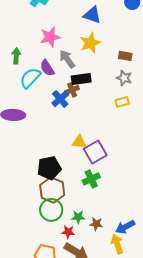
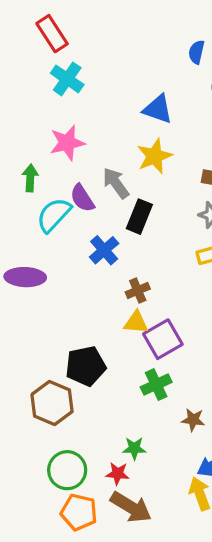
pink star: (50, 37) -> (67, 143), moved
black rectangle: (81, 79) -> (139, 217), turned -60
brown cross: (72, 90) -> (138, 290), moved
brown hexagon: (52, 190) -> (52, 403), moved
green circle: (51, 210) -> (67, 470), moved
brown star: (96, 224) -> (193, 420), moved

